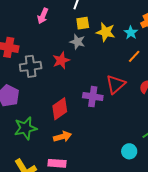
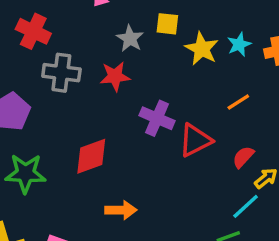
cyan star: (131, 33) -> (239, 44), moved
gray star: (77, 42) -> (130, 39), moved
purple cross: (93, 97) -> (157, 118), moved
orange arrow: (62, 137) -> (121, 210), moved

